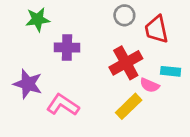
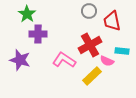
green star: (38, 20) -> (27, 14), turned -30
purple cross: (67, 48) -> (38, 34), moved
pink L-shape: (63, 105) -> (64, 60), moved

